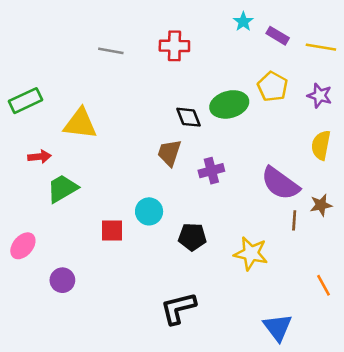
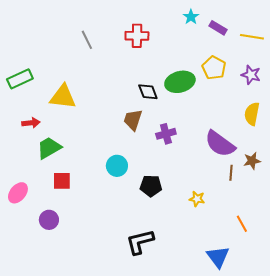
gray line: (111, 51) -> (87, 40), turned 54
red square: (112, 231) -> (62, 181), moved
yellow star: (251, 253) -> (197, 199), size x0.6
orange line: (323, 285) -> (242, 224), moved

